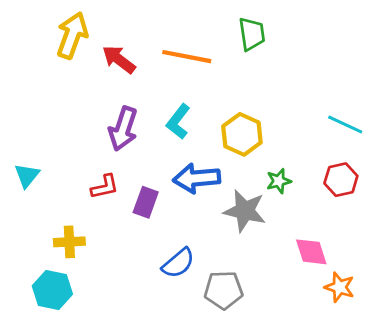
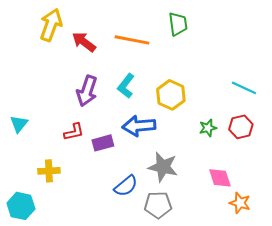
green star: (279, 181) -> (208, 128), moved
purple rectangle: (146, 202) -> (103, 143), turned 55
gray star: (245, 211) -> (163, 167), moved
cyan hexagon: (52, 290) -> (21, 206), moved

